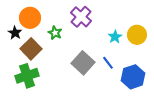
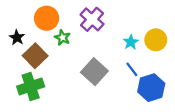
orange circle: (30, 18) -> (47, 18), moved
blue line: (108, 63) -> (132, 69), moved

